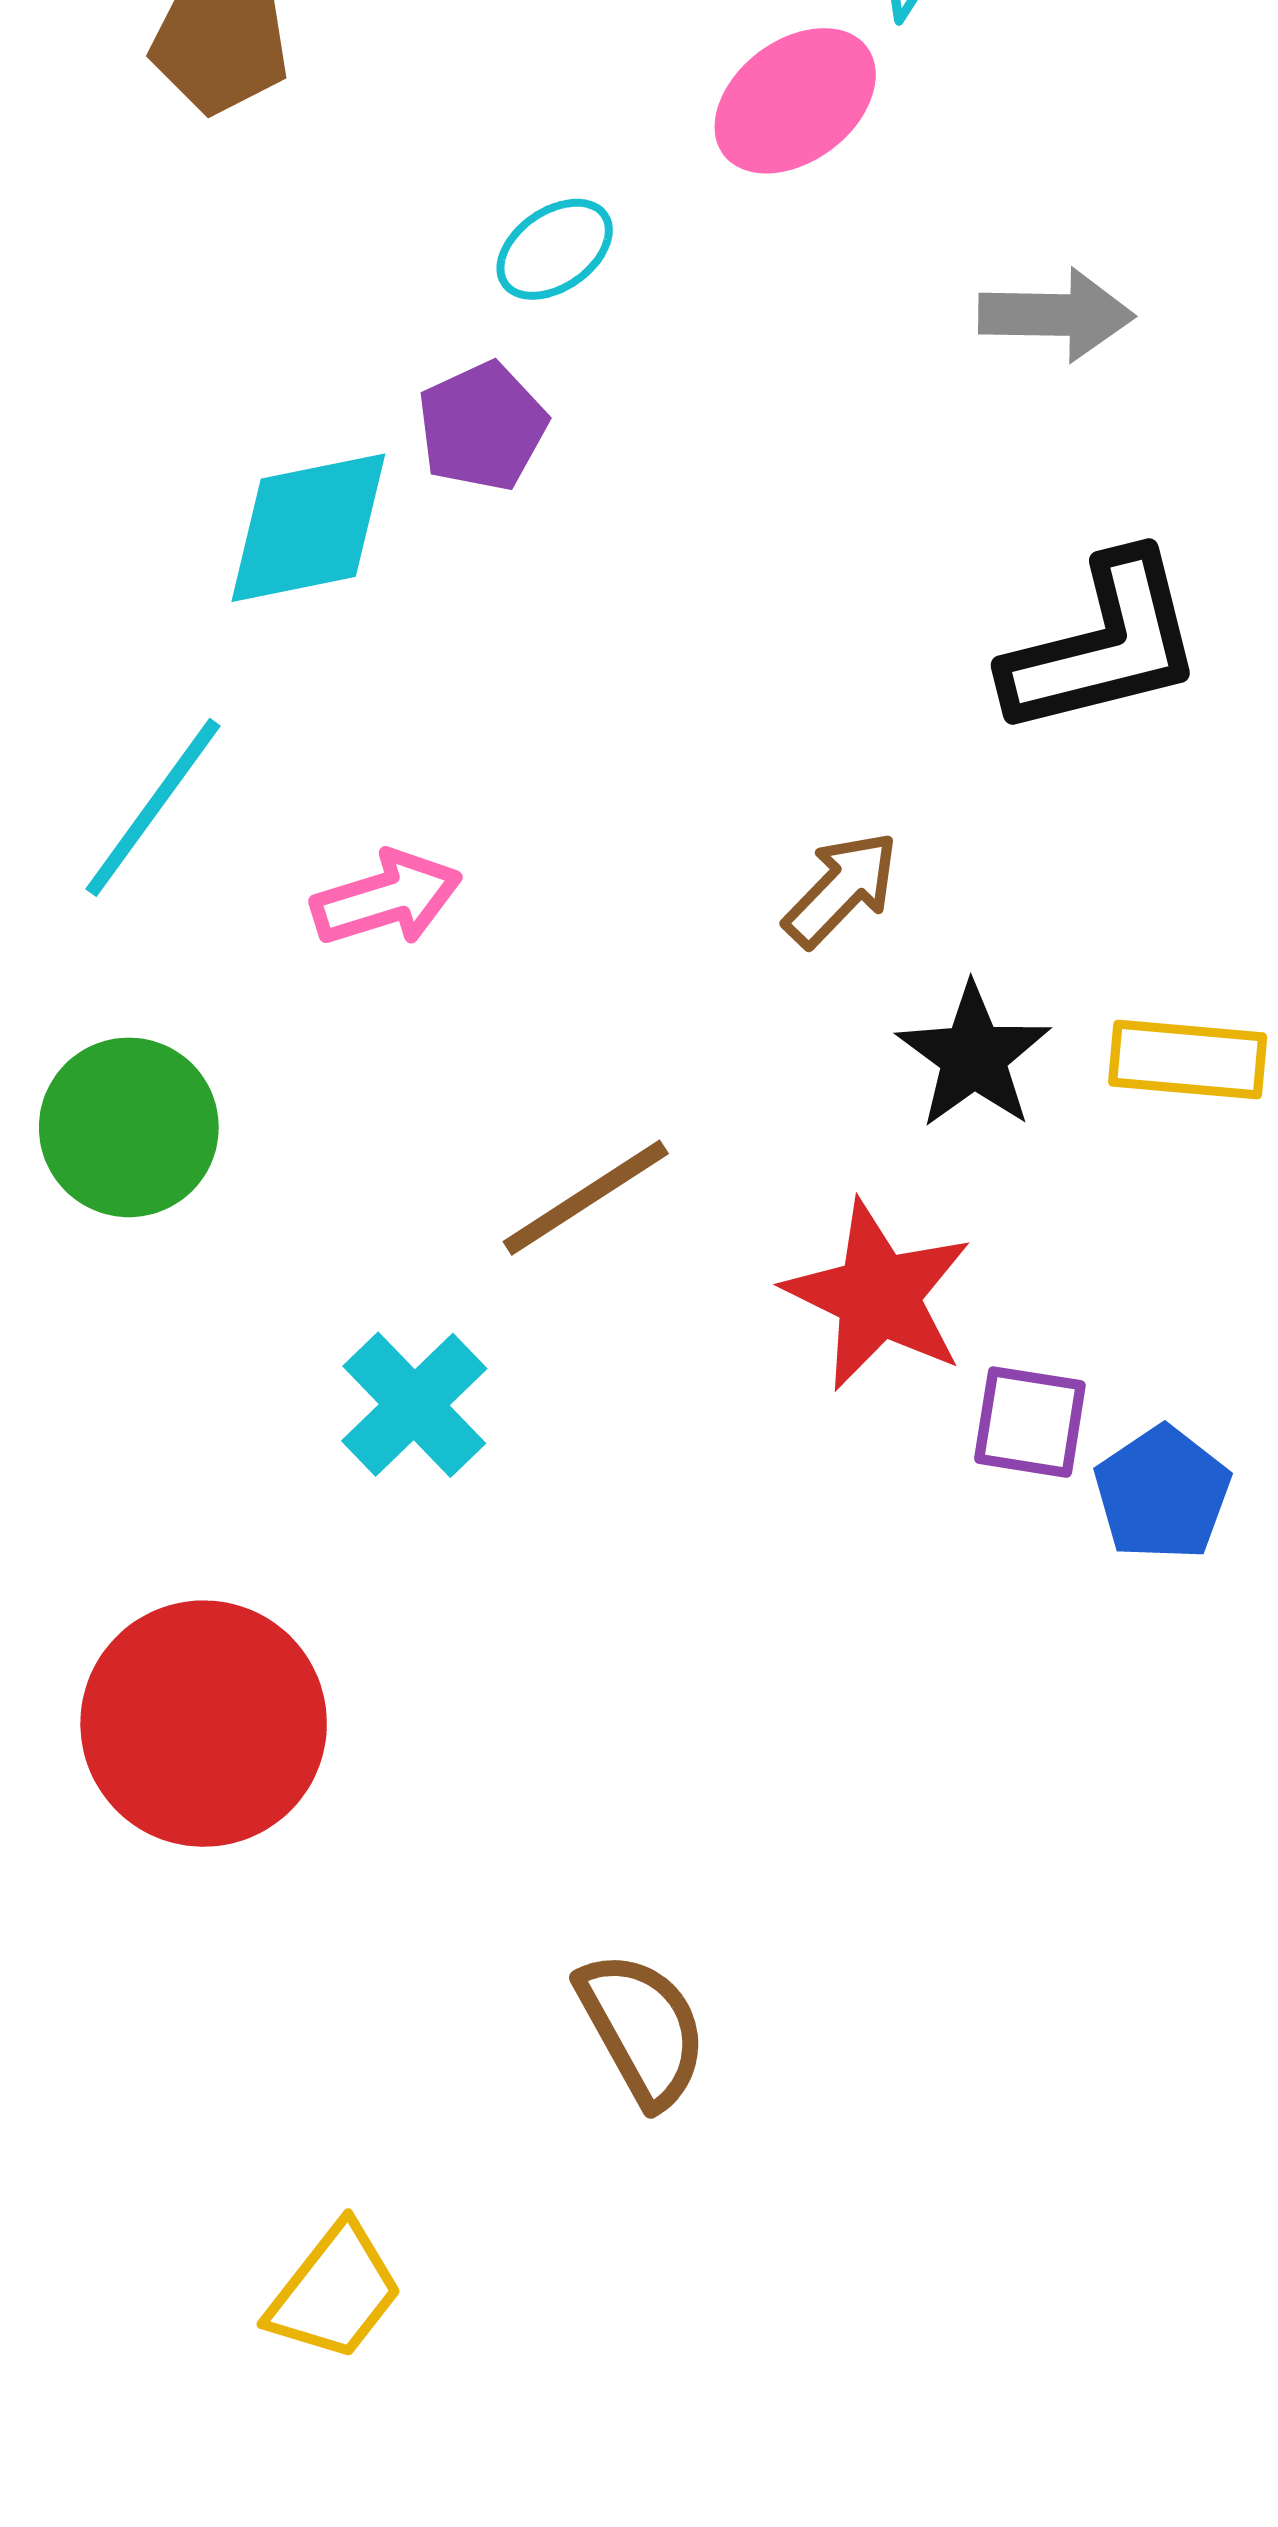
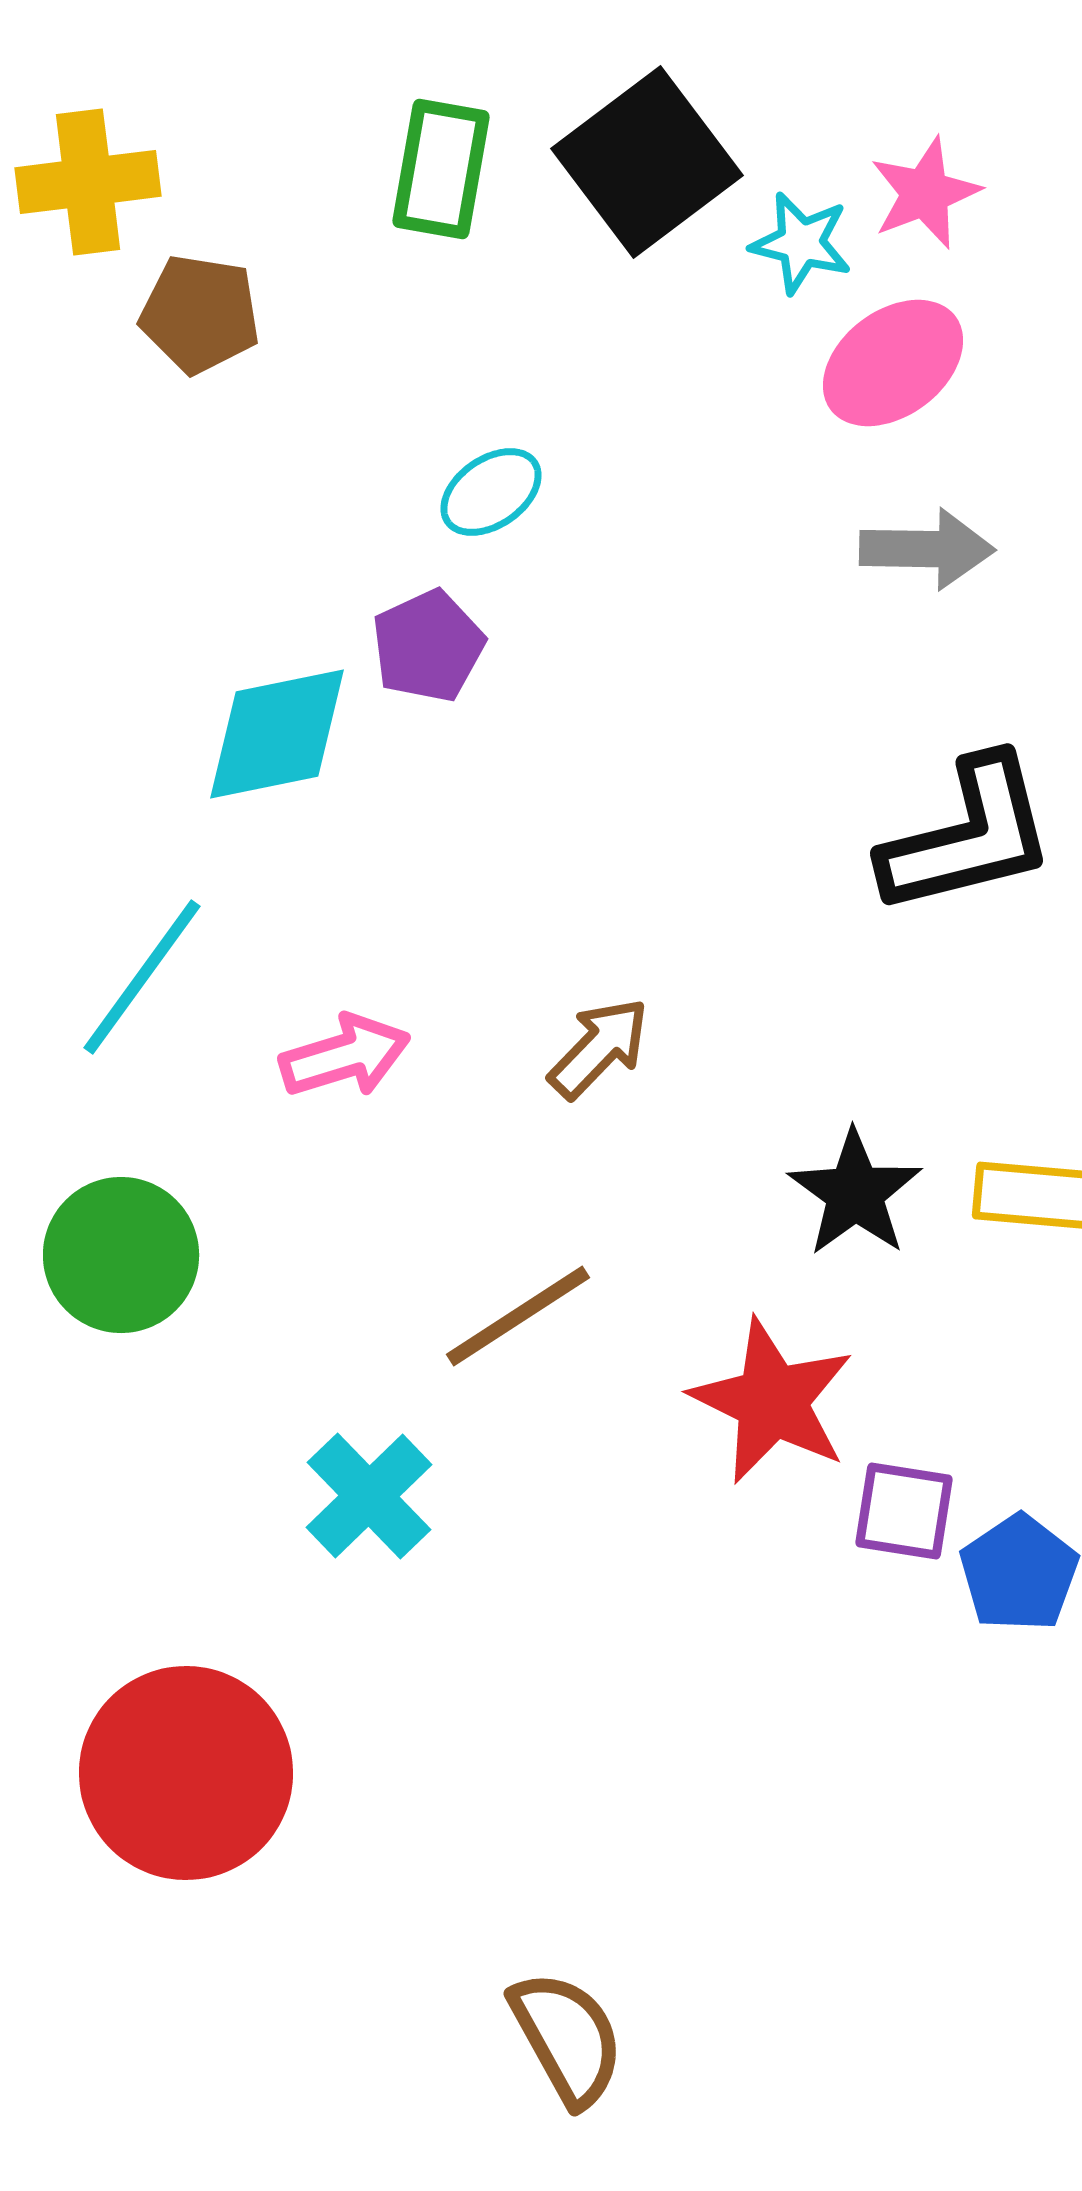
pink ellipse: (795, 101) -> (893, 363), moved
brown arrow: (841, 889) -> (599, 1048), moved

